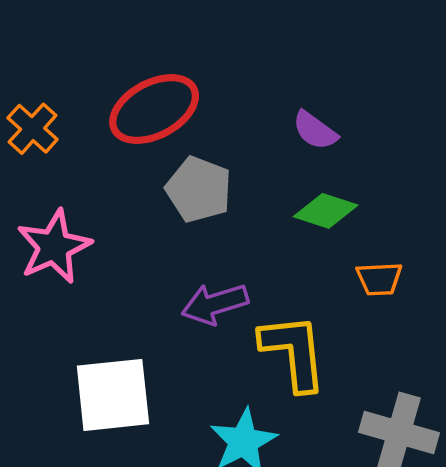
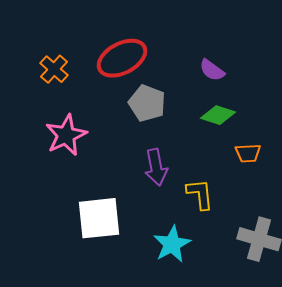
purple arrow: (215, 304) -> (156, 167), turned -84
yellow L-shape: (293, 352) -> (200, 194), size x0.7

